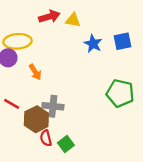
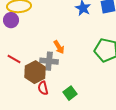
orange arrow: (35, 72) -> (59, 47), moved
green square: (66, 144) -> (70, 93), moved

